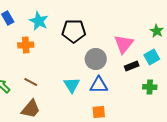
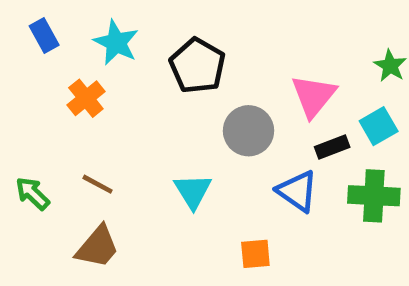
black pentagon: (74, 31) -> (197, 66), turned 30
orange cross: (26, 45) -> (86, 98), turned -35
blue triangle: (99, 85) -> (297, 191), moved, turned 36
green cross: (150, 87) -> (374, 196), size x1.5

